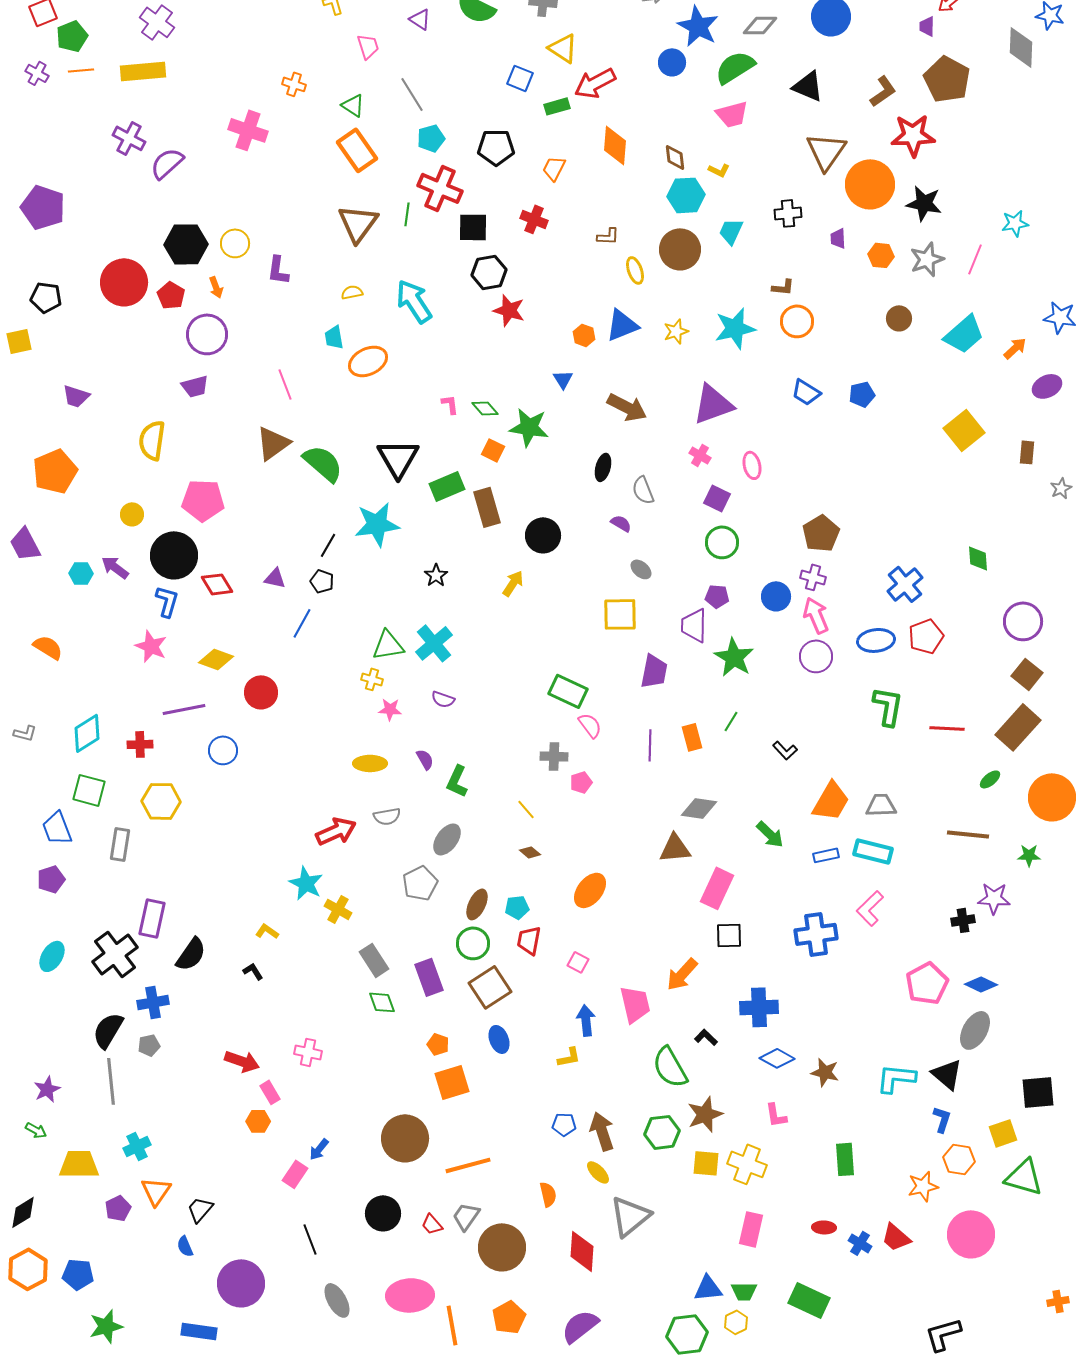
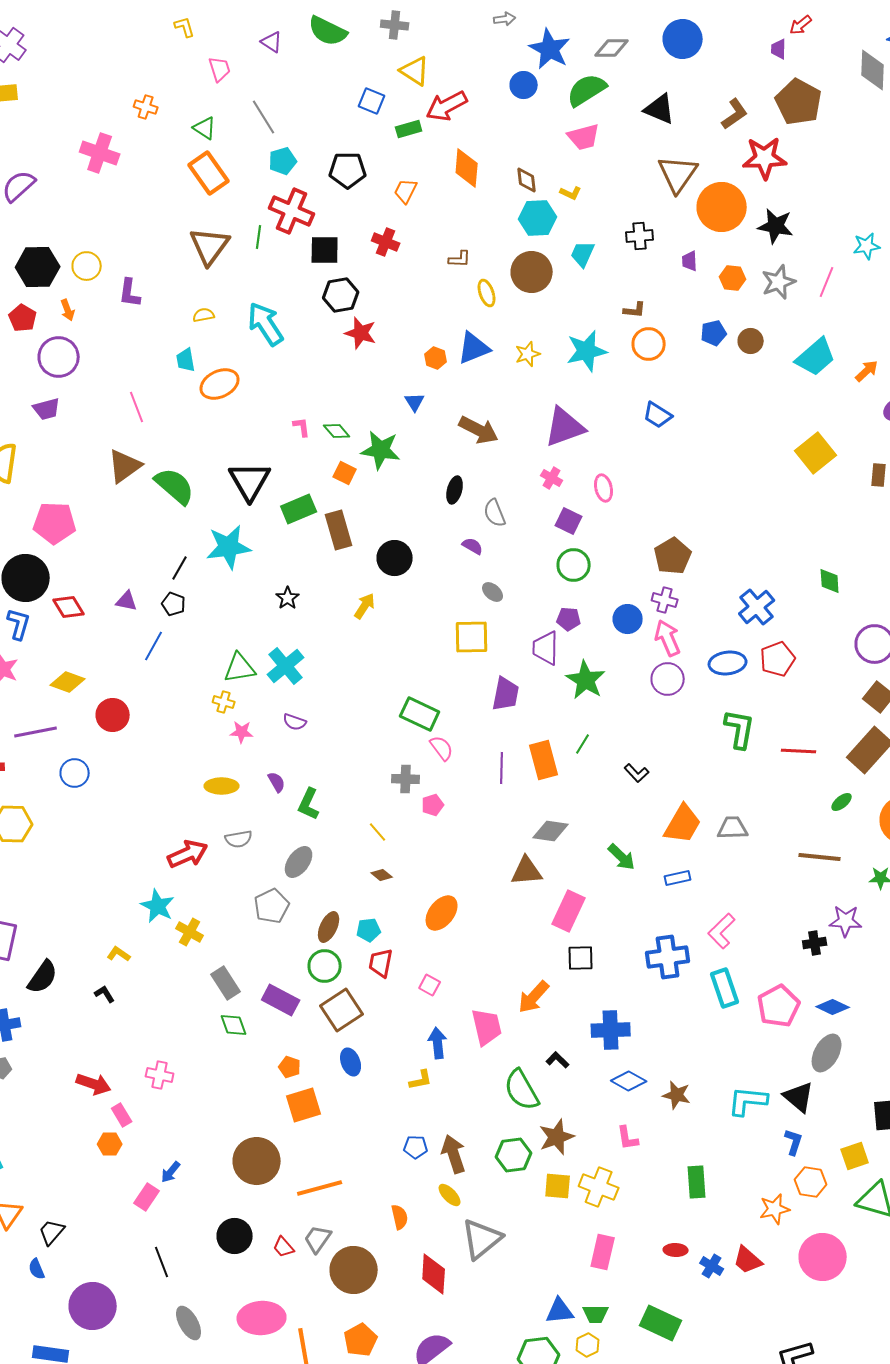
blue pentagon: (862, 394) -> (714, 333), moved
orange rectangle: (692, 737) -> (544, 760), size x1.4
cyan rectangle: (873, 851) -> (725, 988), moved, turned 57
purple rectangle: (429, 977) -> (281, 1000), turned -42

